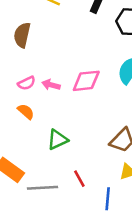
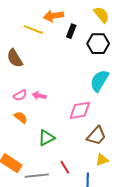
brown semicircle: (22, 35) -> (15, 58), turned -42
pink diamond: (86, 81) -> (80, 110), moved

